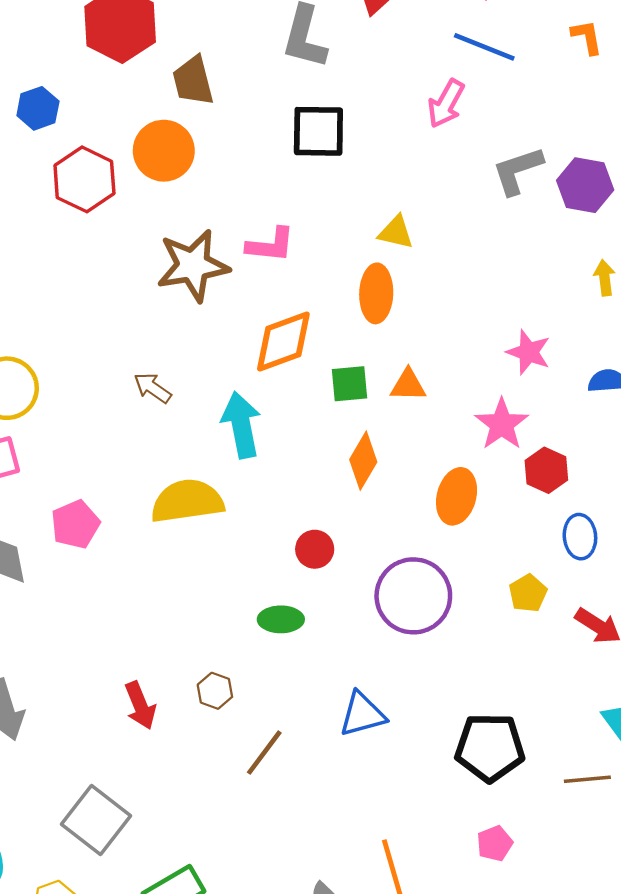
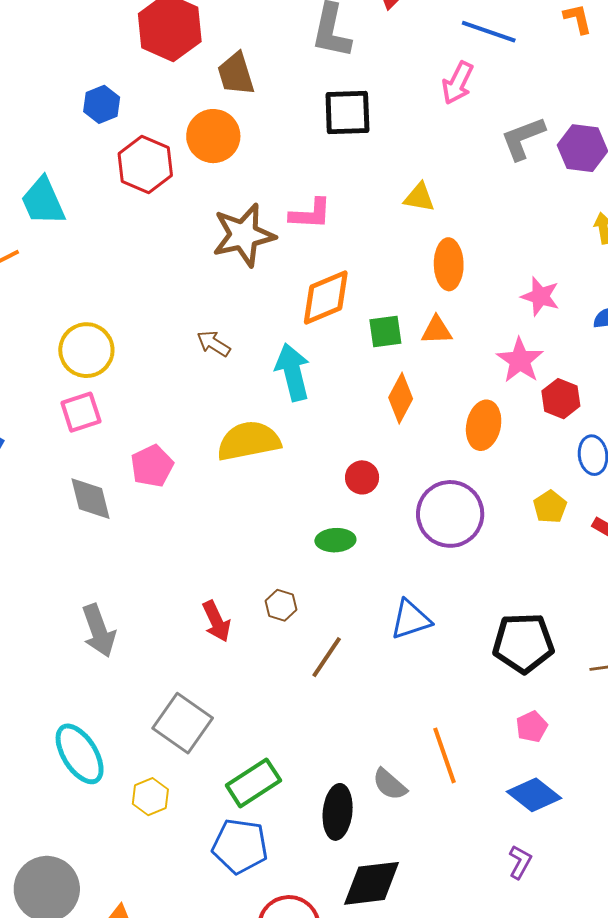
orange ellipse: (376, 293) -> (449, 264), moved

